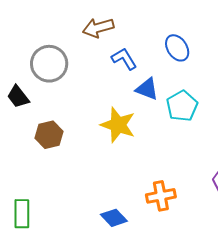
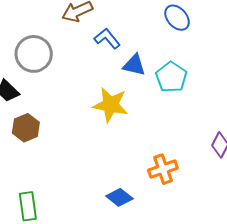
blue ellipse: (177, 48) -> (177, 18), moved
brown hexagon: (49, 135) -> (26, 128), moved

